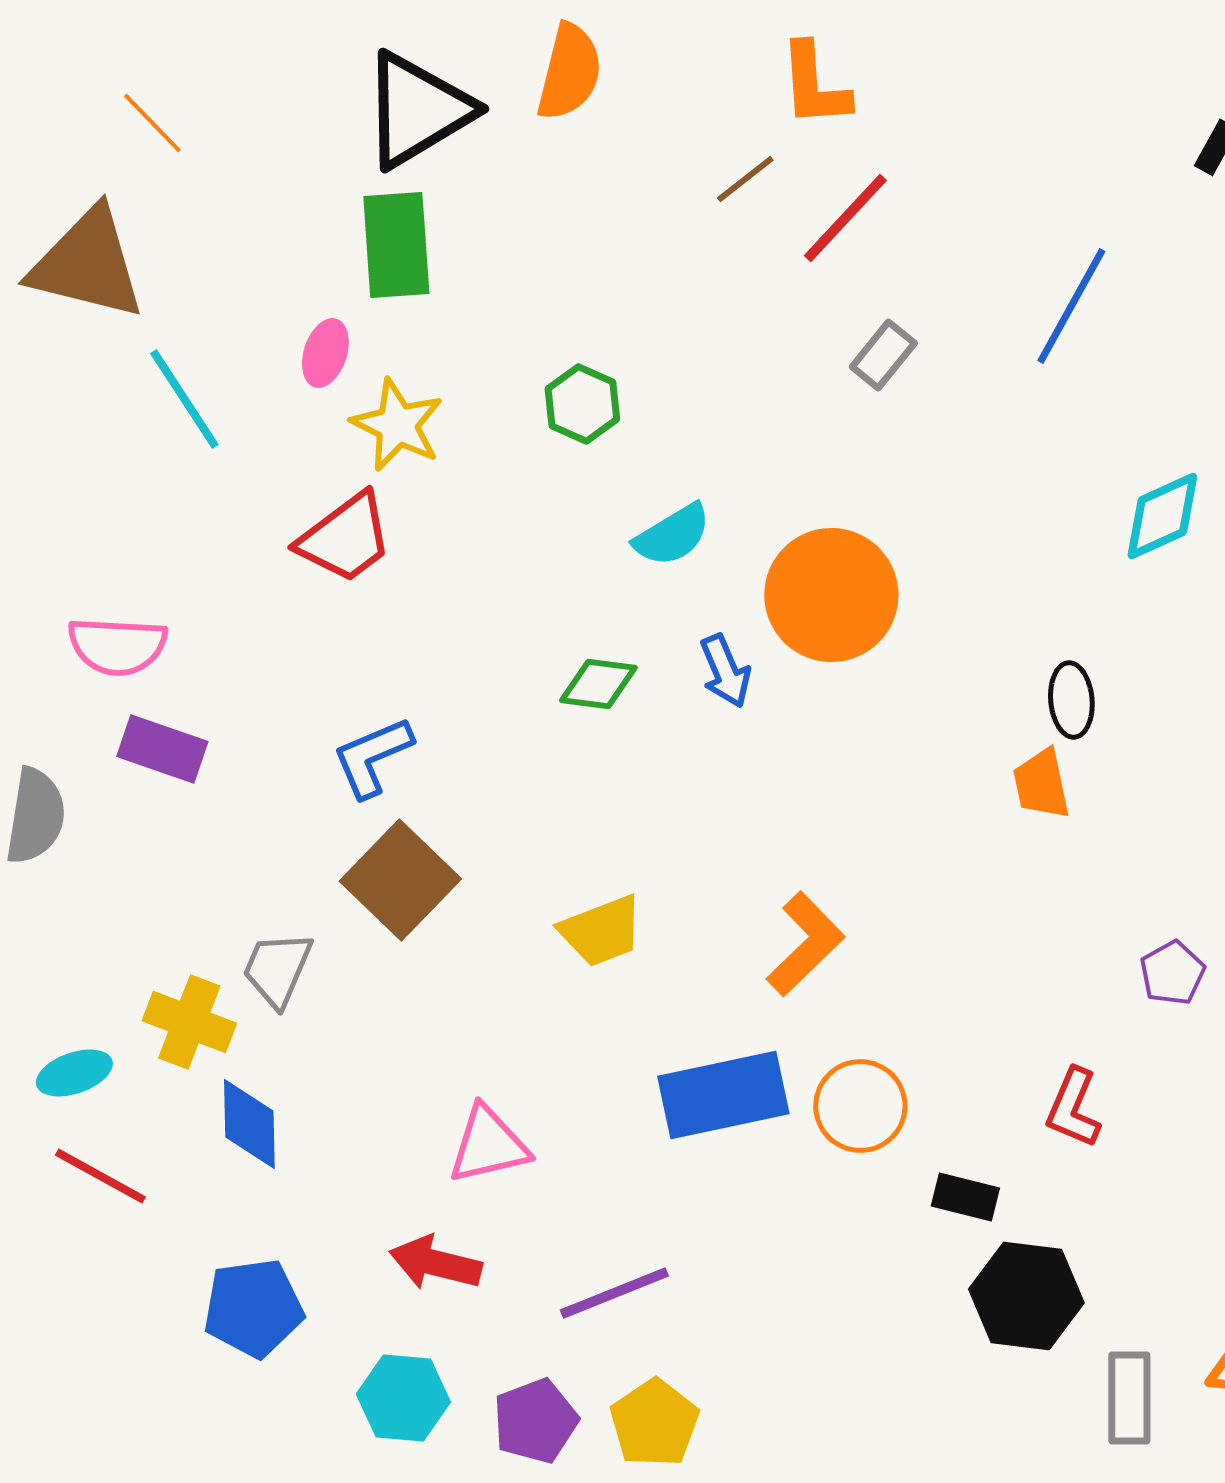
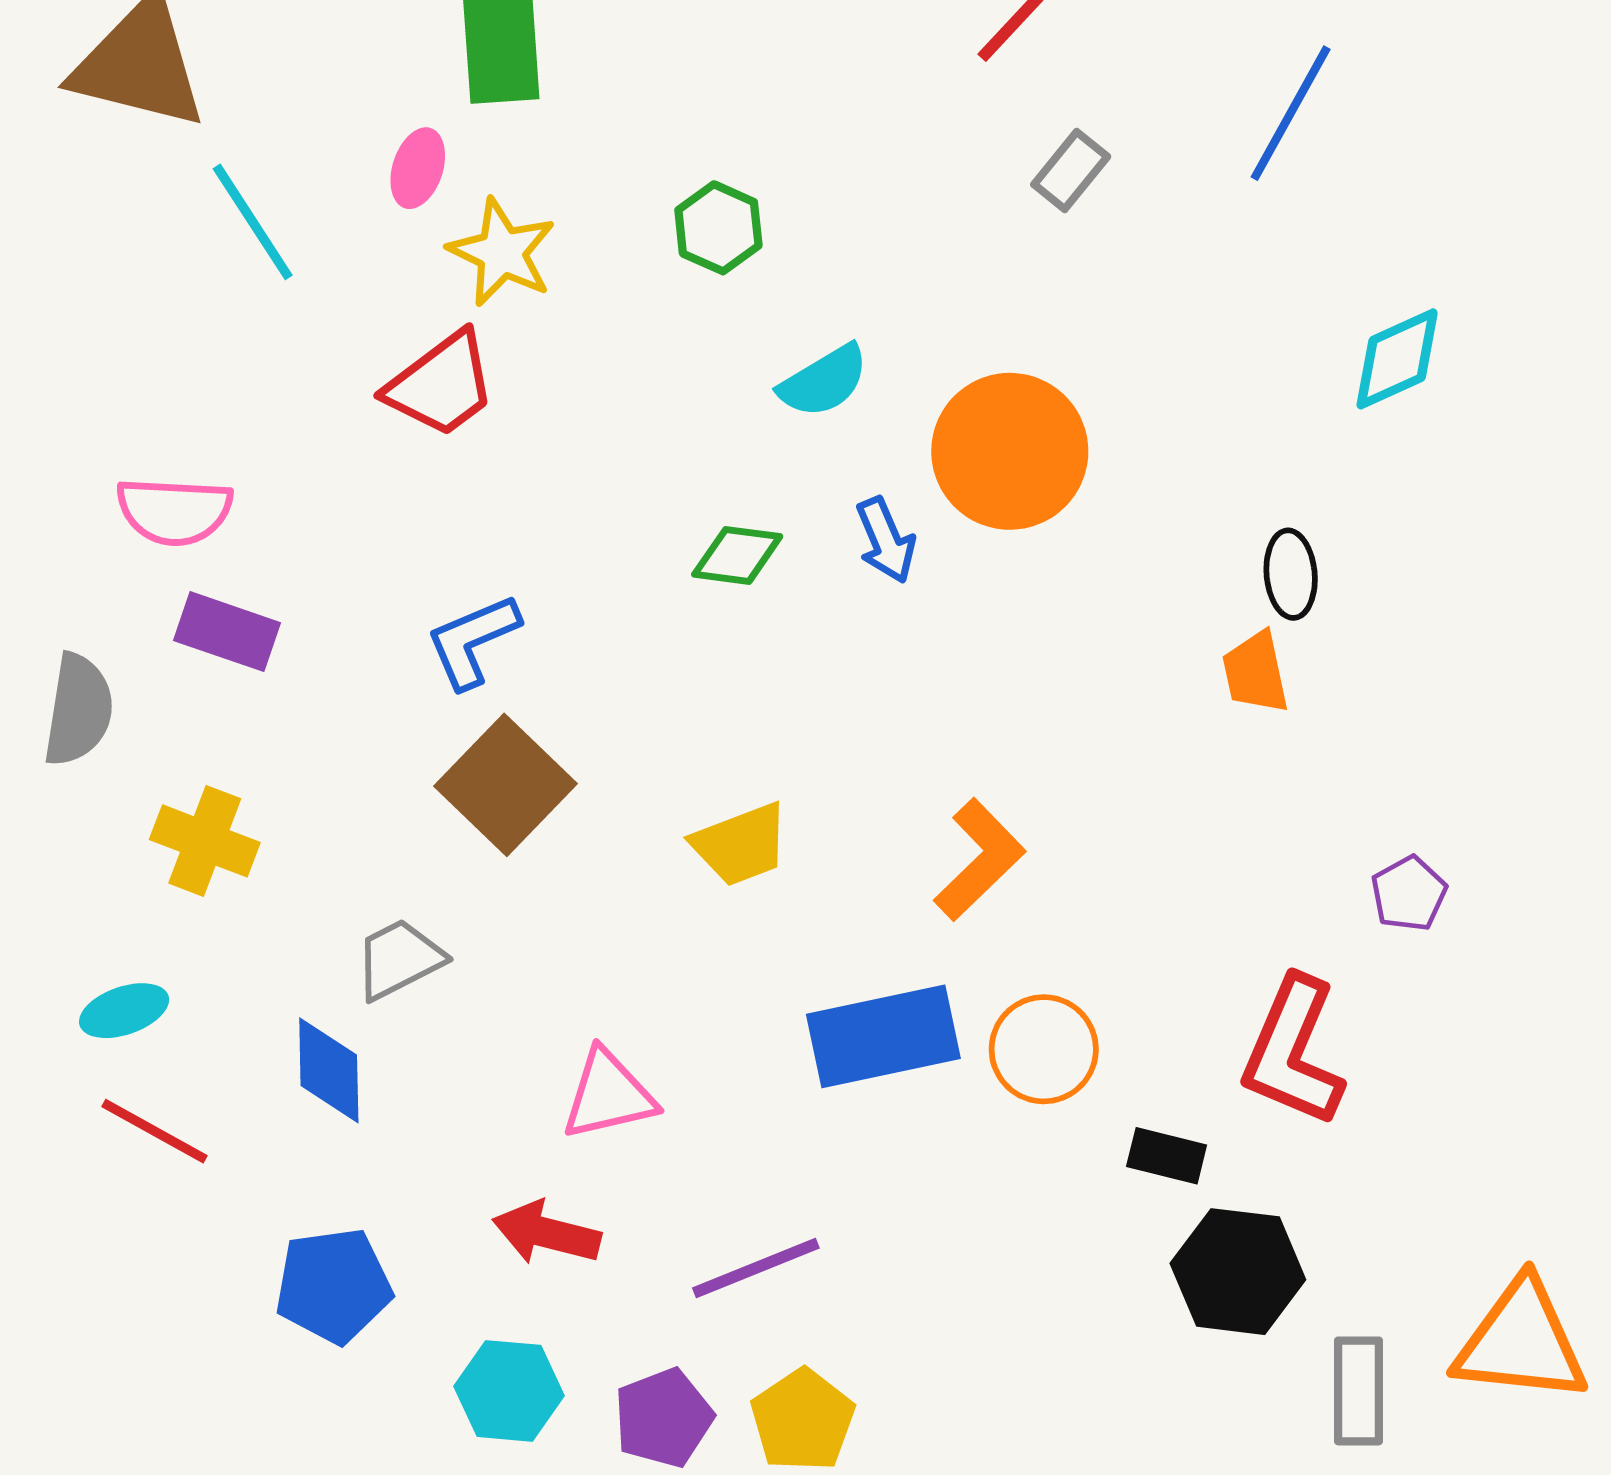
gray trapezoid: (277, 969) -> (399, 959), moved, turned 40
yellow cross: (189, 1022) -> (205, 841), moved
red L-shape: (1073, 1108) -> (1293, 1052), size x1.6

